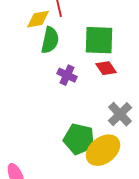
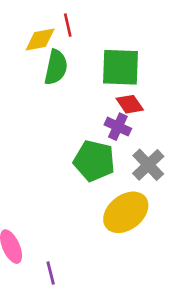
purple cross: (67, 75) -> (118, 127), moved
green pentagon: (79, 139) -> (94, 161), moved

